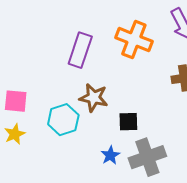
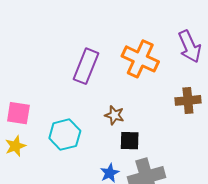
brown star: (94, 98) -> (114, 115), moved, size x0.7

